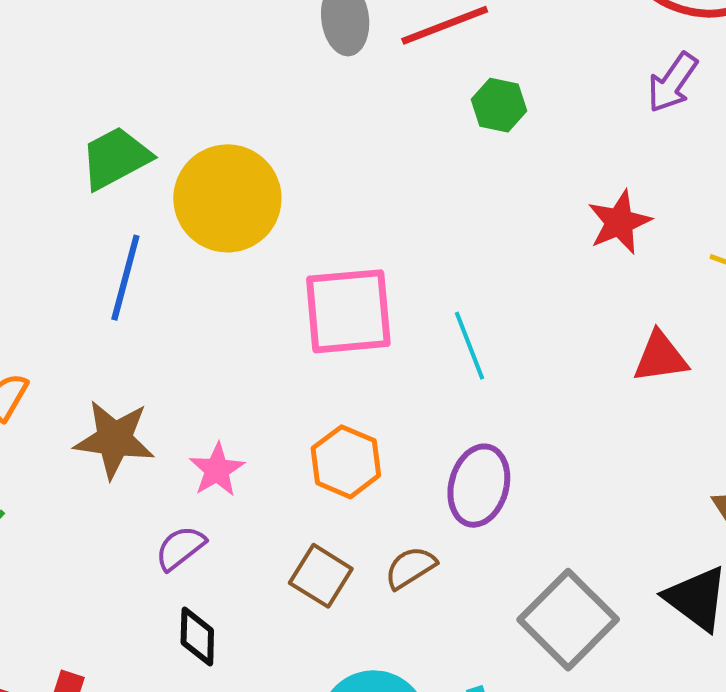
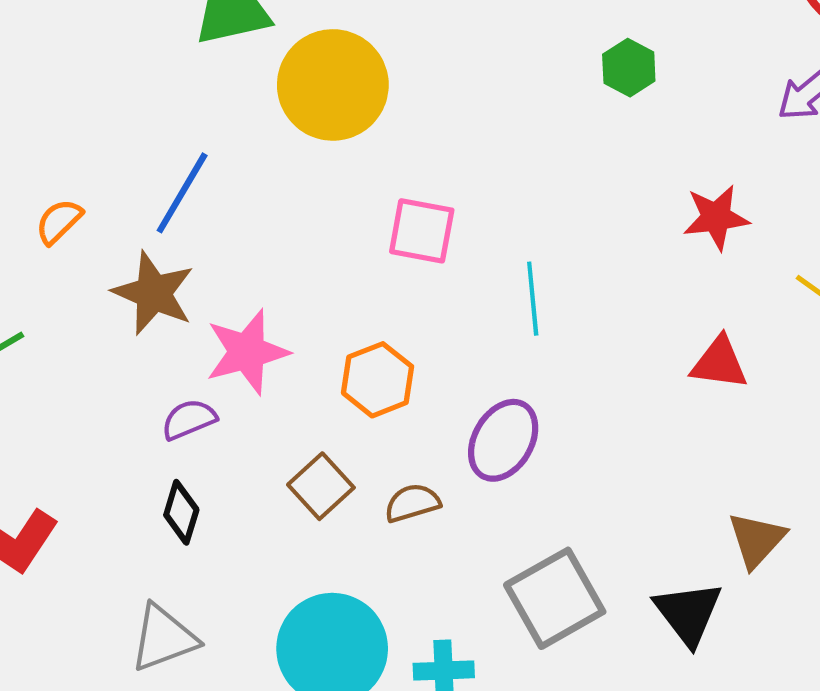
blue line: (125, 278) -> (182, 193), moved
pink square: (348, 311) -> (422, 231), size x0.7
pink star: (217, 470) -> (247, 352), size x1.5

